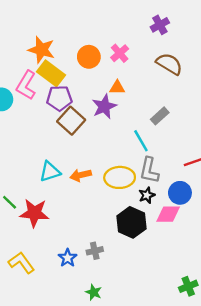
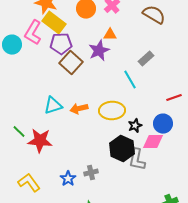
gray L-shape: (149, 170) -> (137, 160), moved

